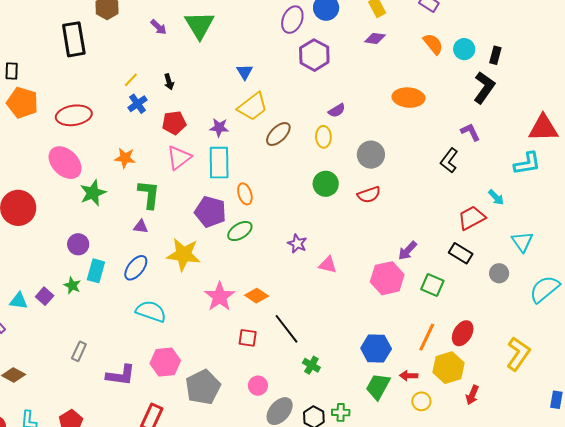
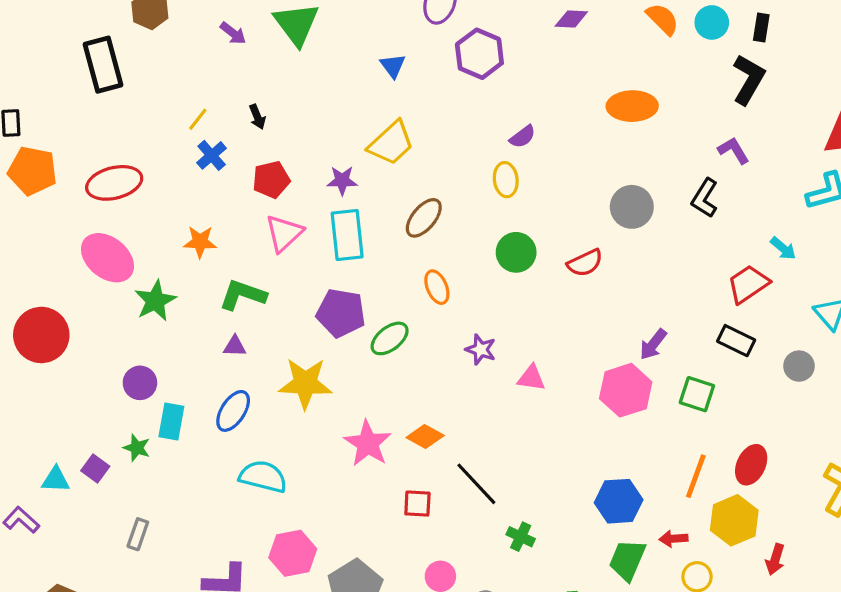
blue triangle: (245, 72) -> (393, 66), moved
brown ellipse: (278, 134) -> (424, 218), moved
gray circle: (371, 155) -> (632, 207), moved
green L-shape: (149, 194) -> (243, 295), turned -72
orange ellipse: (245, 194) -> (437, 287), moved
gray rectangle: (79, 351) -> (138, 534), moved

